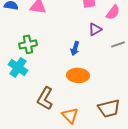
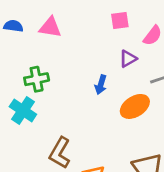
orange ellipse: (78, 75) -> (135, 106), moved, turned -35

